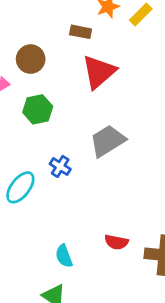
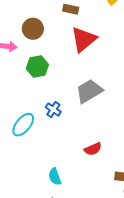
red semicircle: (116, 242) -> (93, 149), moved, turned -36

